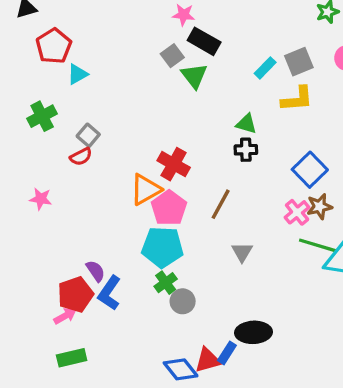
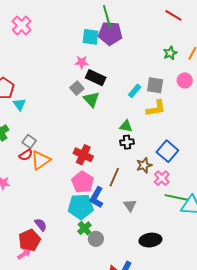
gray square: (299, 62) -> (155, 85), turned 36
cyan triangle: (78, 74) -> (19, 104), turned -32
orange triangle: (146, 190) -> (41, 160), moved
brown star: (319, 207) -> (144, 165), moved
blue L-shape: (109, 293) -> (97, 197), moved
black ellipse: (253, 332) -> (150, 240), moved

